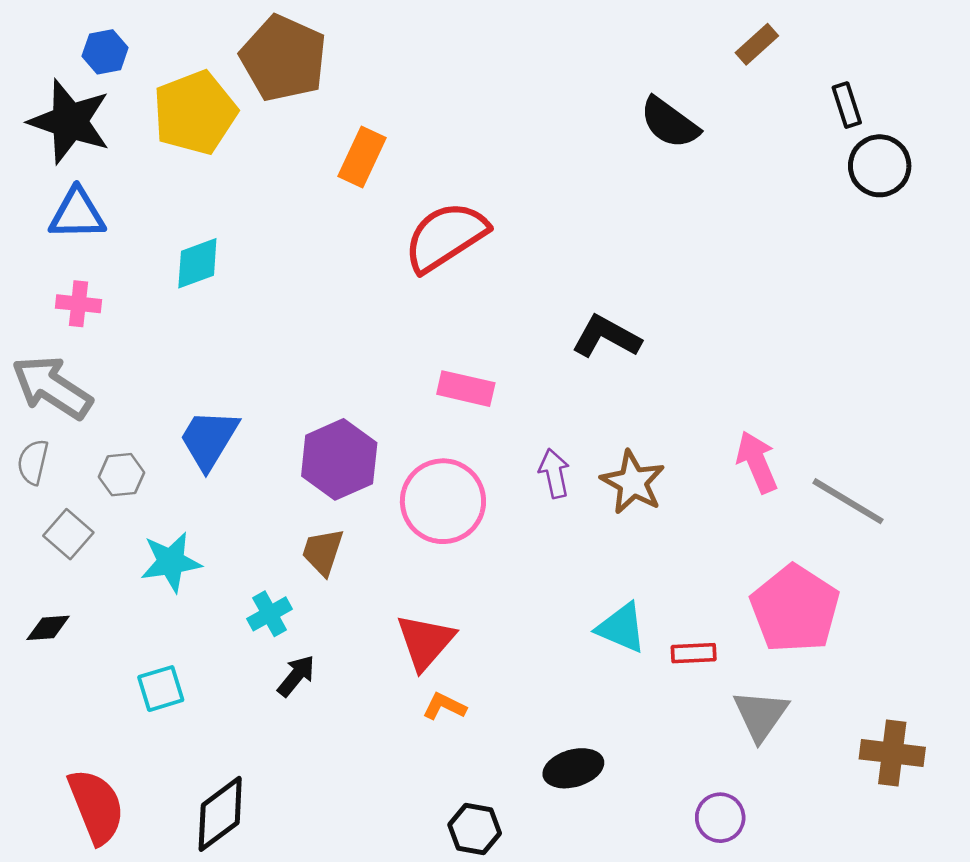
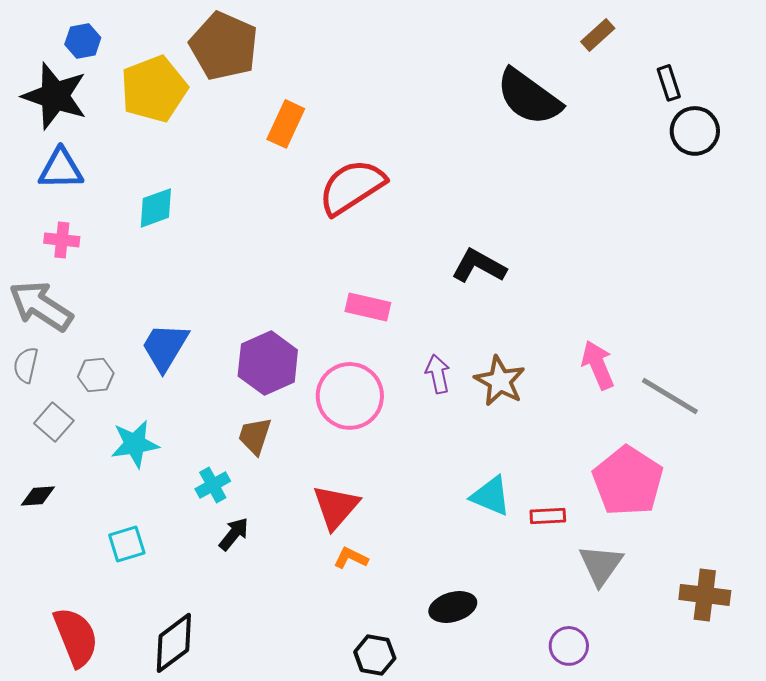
black semicircle: (670, 123) -> (529, 97), size x1.4

